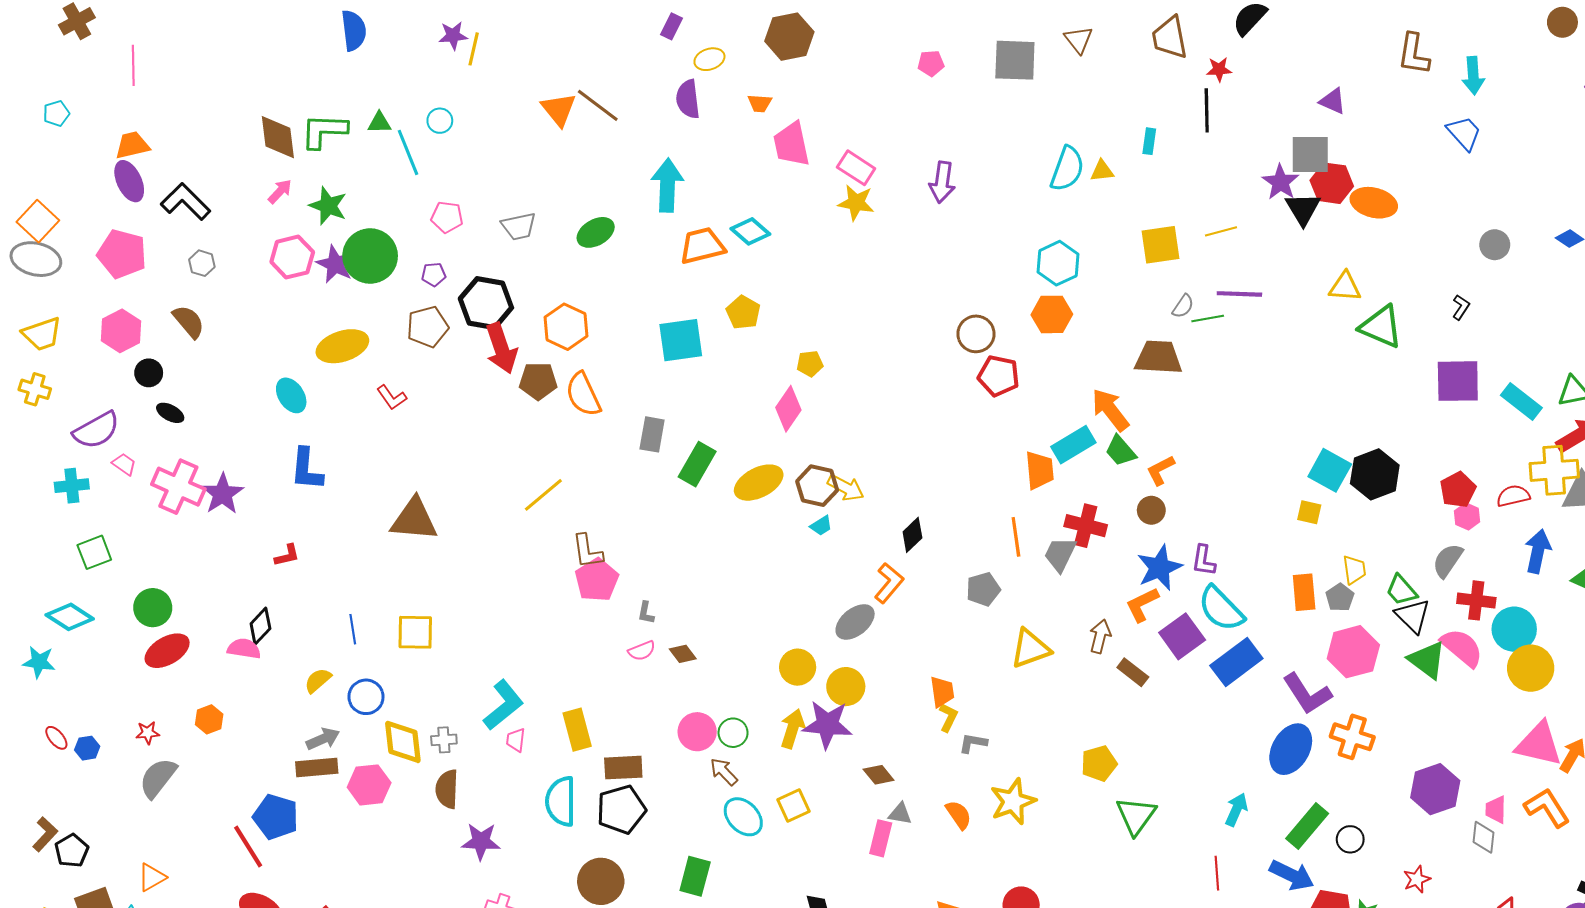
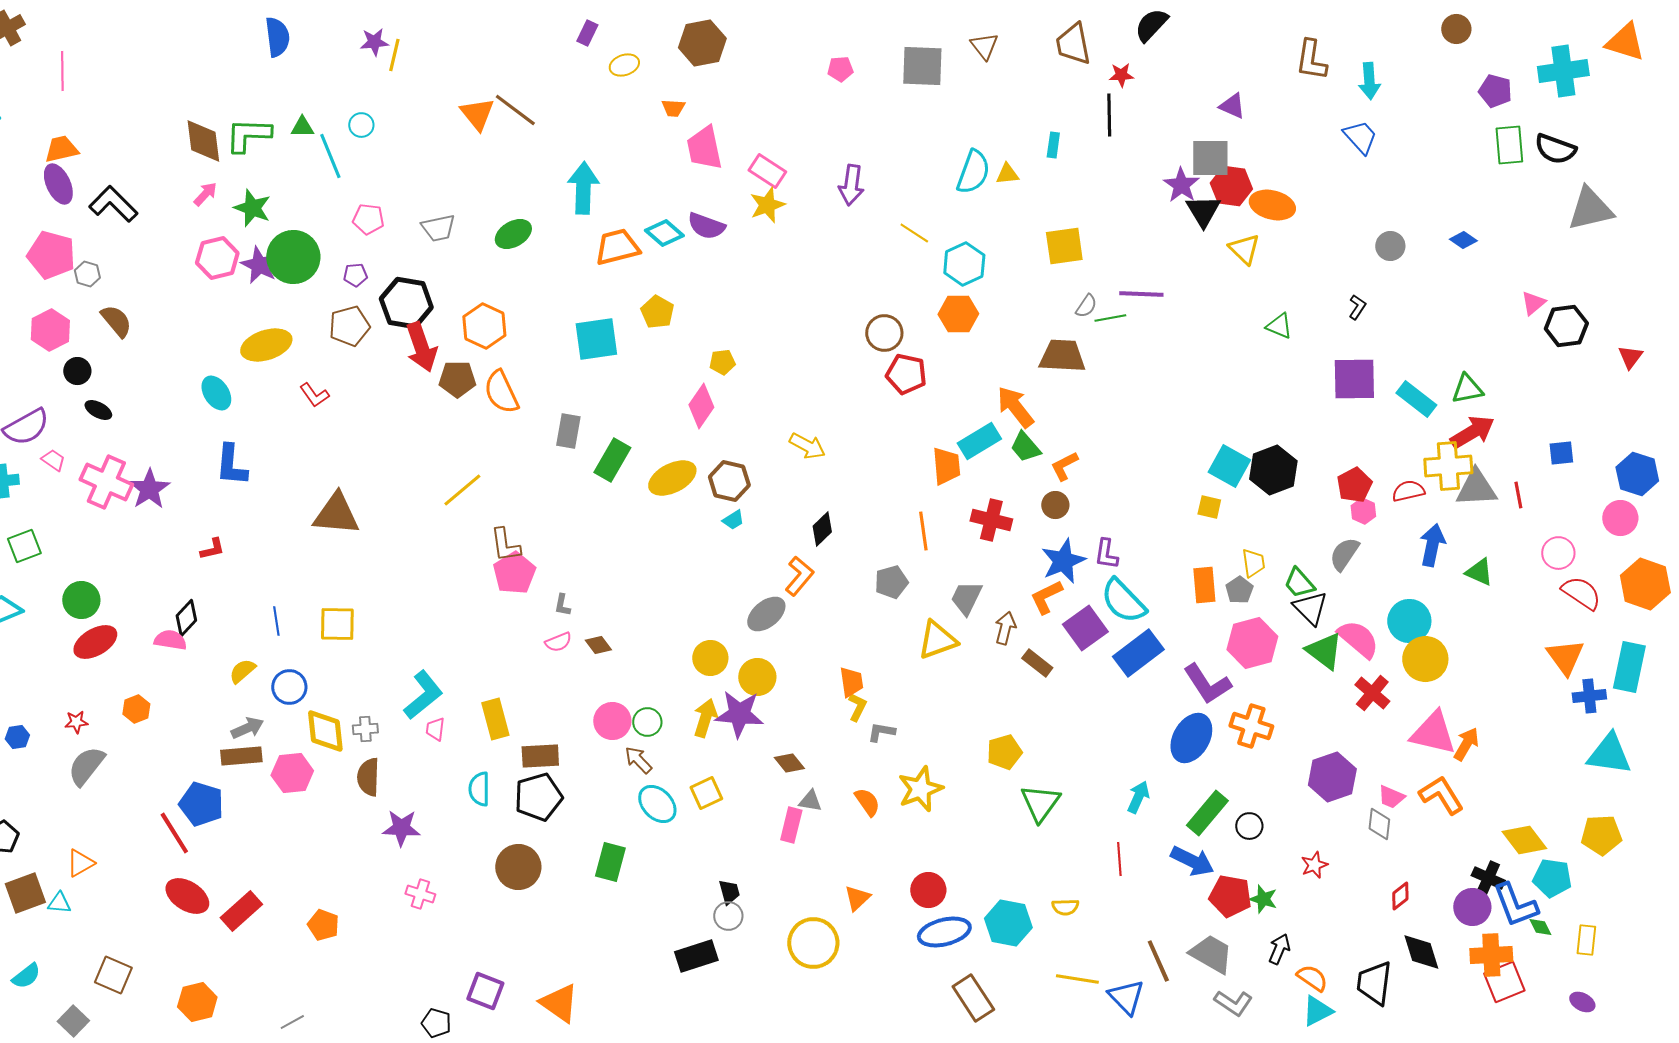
purple semicircle: (688, 99) -> (706, 226), moved, turned -63
yellow star: (856, 203) -> (767, 205), turned -30
yellow line: (1221, 231) -> (914, 233), moved, turned 48
gray hexagon: (202, 263) -> (87, 274), moved
yellow triangle: (1345, 287) -> (1244, 249), moved, turned 40
green triangle: (1381, 327) -> (1279, 326), size x0.6
yellow arrow: (846, 488) -> (807, 446), moved
gray trapezoid: (1060, 554) -> (966, 598), moved
red cross: (1476, 600) -> (1372, 693), moved, turned 33
cyan semicircle: (561, 801) -> (479, 789), size x0.7
pink trapezoid: (1496, 810) -> (1391, 797), turned -68

